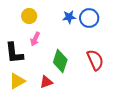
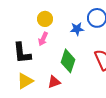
yellow circle: (29, 16) -> (45, 19), moved
blue star: (69, 17) -> (77, 29), moved

